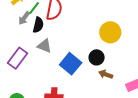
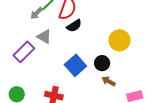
black semicircle: (38, 25) -> (74, 26), moved, turned 35
gray triangle: (44, 46) -> (44, 37), moved

